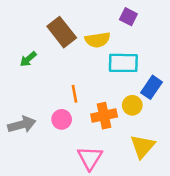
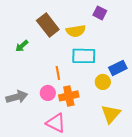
cyan rectangle: (123, 63) -> (84, 56), moved
blue rectangle: (152, 87) -> (118, 68), turned 30
orange cross: (104, 116) -> (69, 96), moved
pink triangle: (90, 158) -> (56, 123), moved, turned -35

